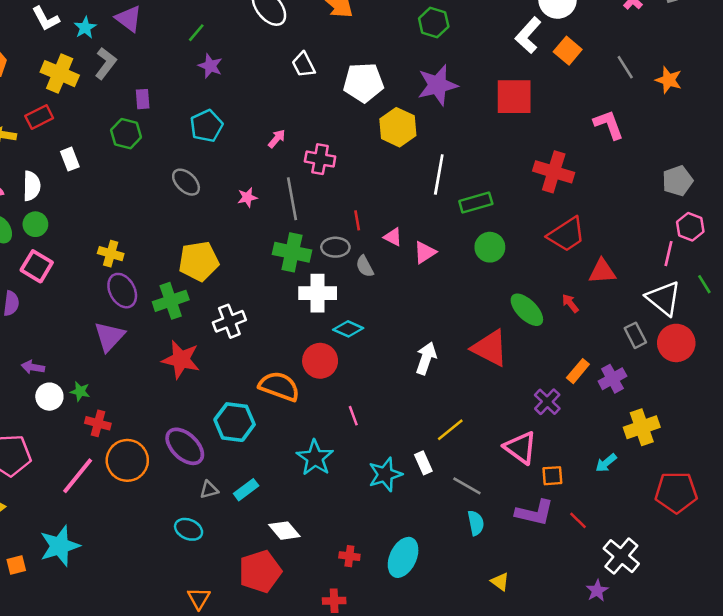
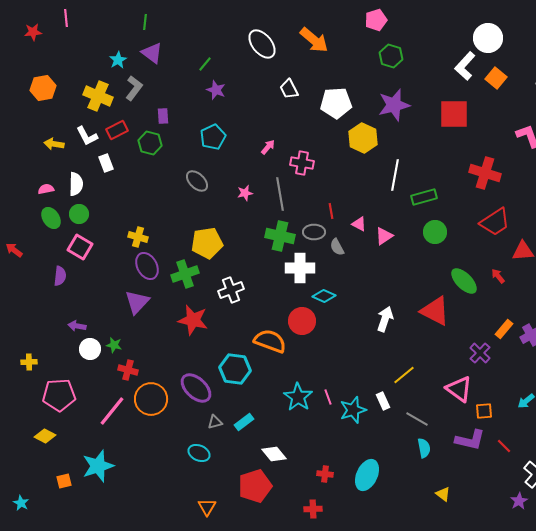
white L-shape: (46, 19) -> (87, 136), moved
red rectangle: (39, 117) -> (117, 130), moved
pink line: (353, 416) -> (328, 397), moved

